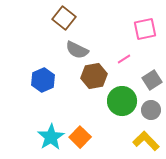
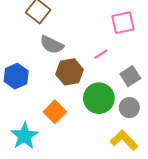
orange square: (80, 137) -> (55, 112), moved

